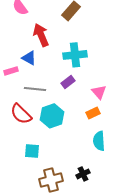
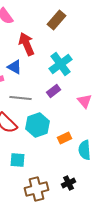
cyan cross: (75, 55) -> (61, 64), turned -30
orange rectangle: (93, 113) -> (65, 138), moved

